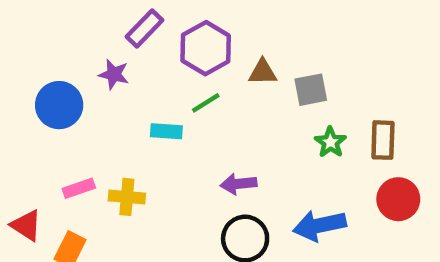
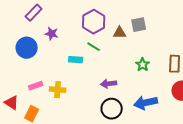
purple rectangle: (144, 28) -> (34, 13), moved
gray square: (311, 90) -> (139, 25), moved
green line: (206, 103) -> (94, 47), turned 64
green star: (330, 142) -> (143, 65), moved

